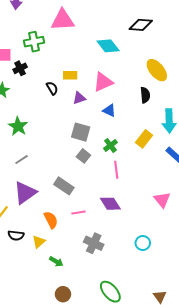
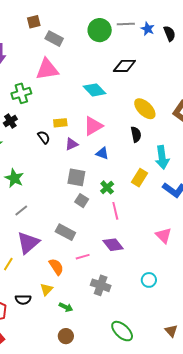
black semicircle: (16, 235) -> (23, 300), moved
brown circle: (63, 294) -> (66, 336), moved

